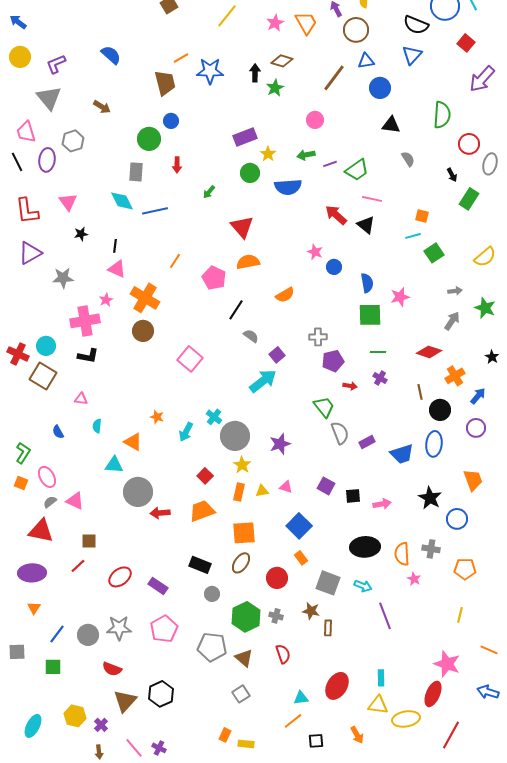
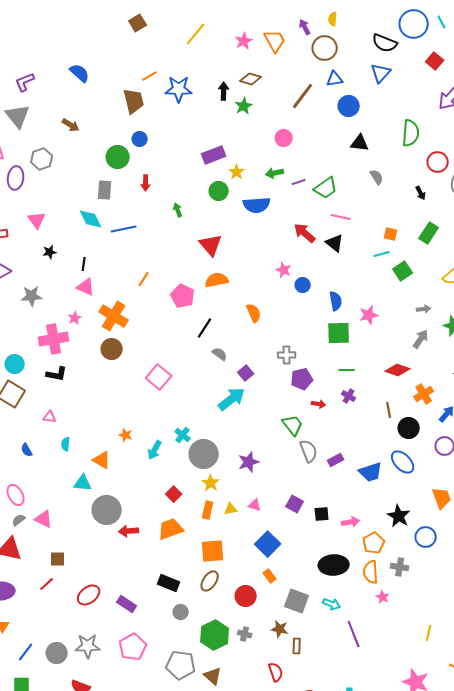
green arrow: (209, 192) -> (178, 210), turned 120
green rectangle: (469, 199) -> (429, 233), moved
orange semicircle: (285, 295) -> (254, 313), turned -84
blue ellipse: (434, 444) -> (403, 462), turned -50
orange pentagon: (465, 569) -> (374, 543), moved, turned -30
red semicircle: (283, 654) -> (276, 672), moved

